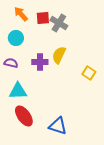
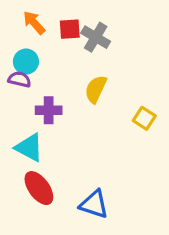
purple cross: (40, 62) -> (49, 110), moved
purple semicircle: (11, 63) -> (19, 79), moved
cyan triangle: (18, 91) -> (29, 148), turned 30

